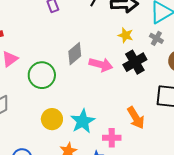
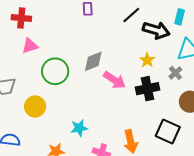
yellow circle: (52, 119) -> (35, 106), moved
cyan star: (83, 121) -> (79, 128), size x0.7

